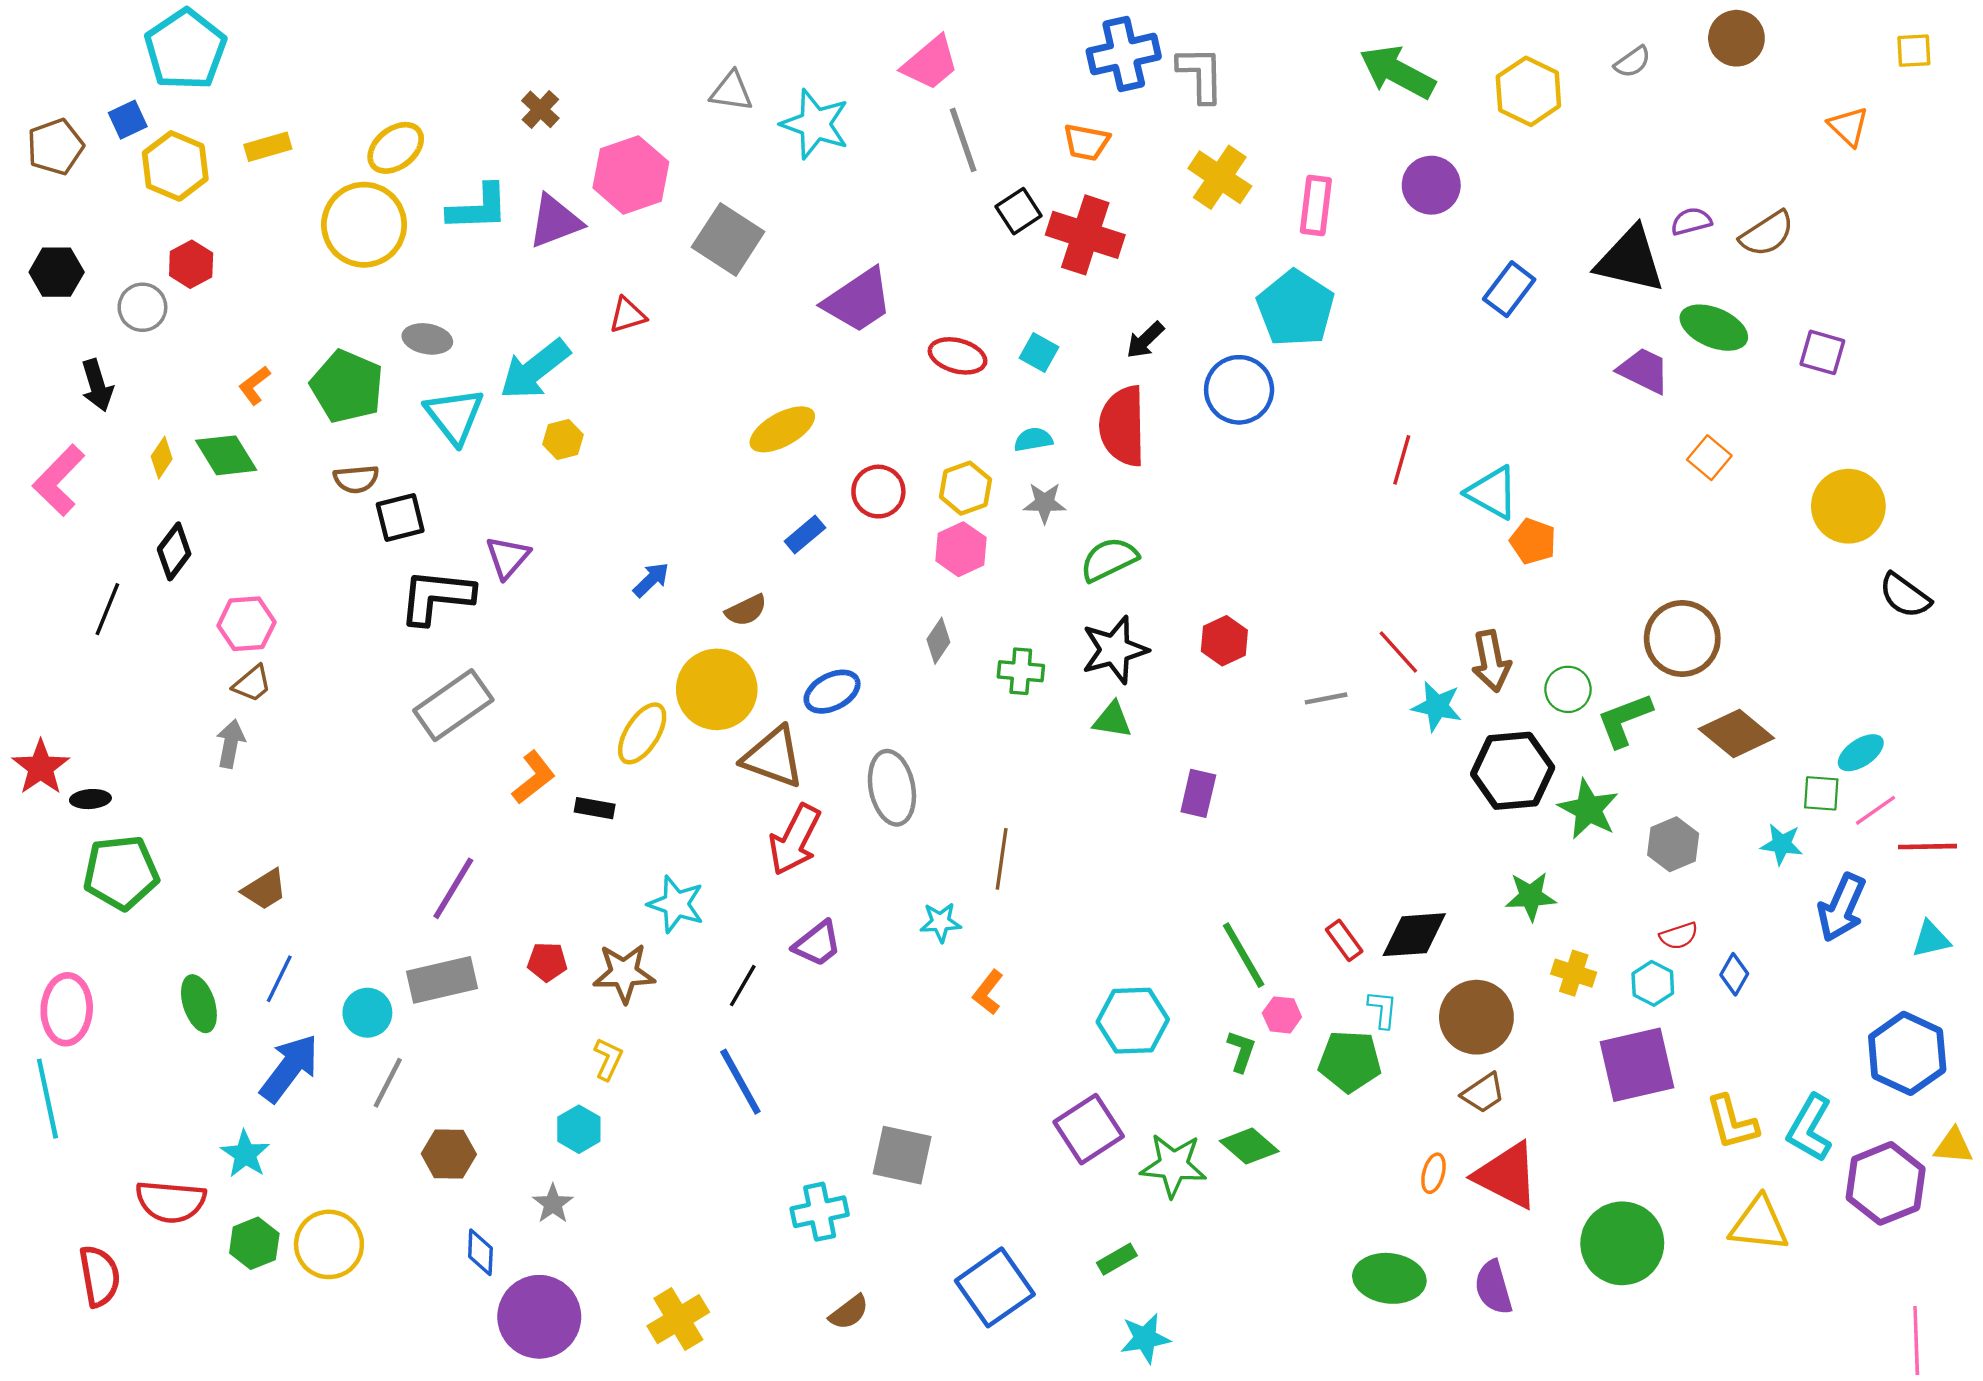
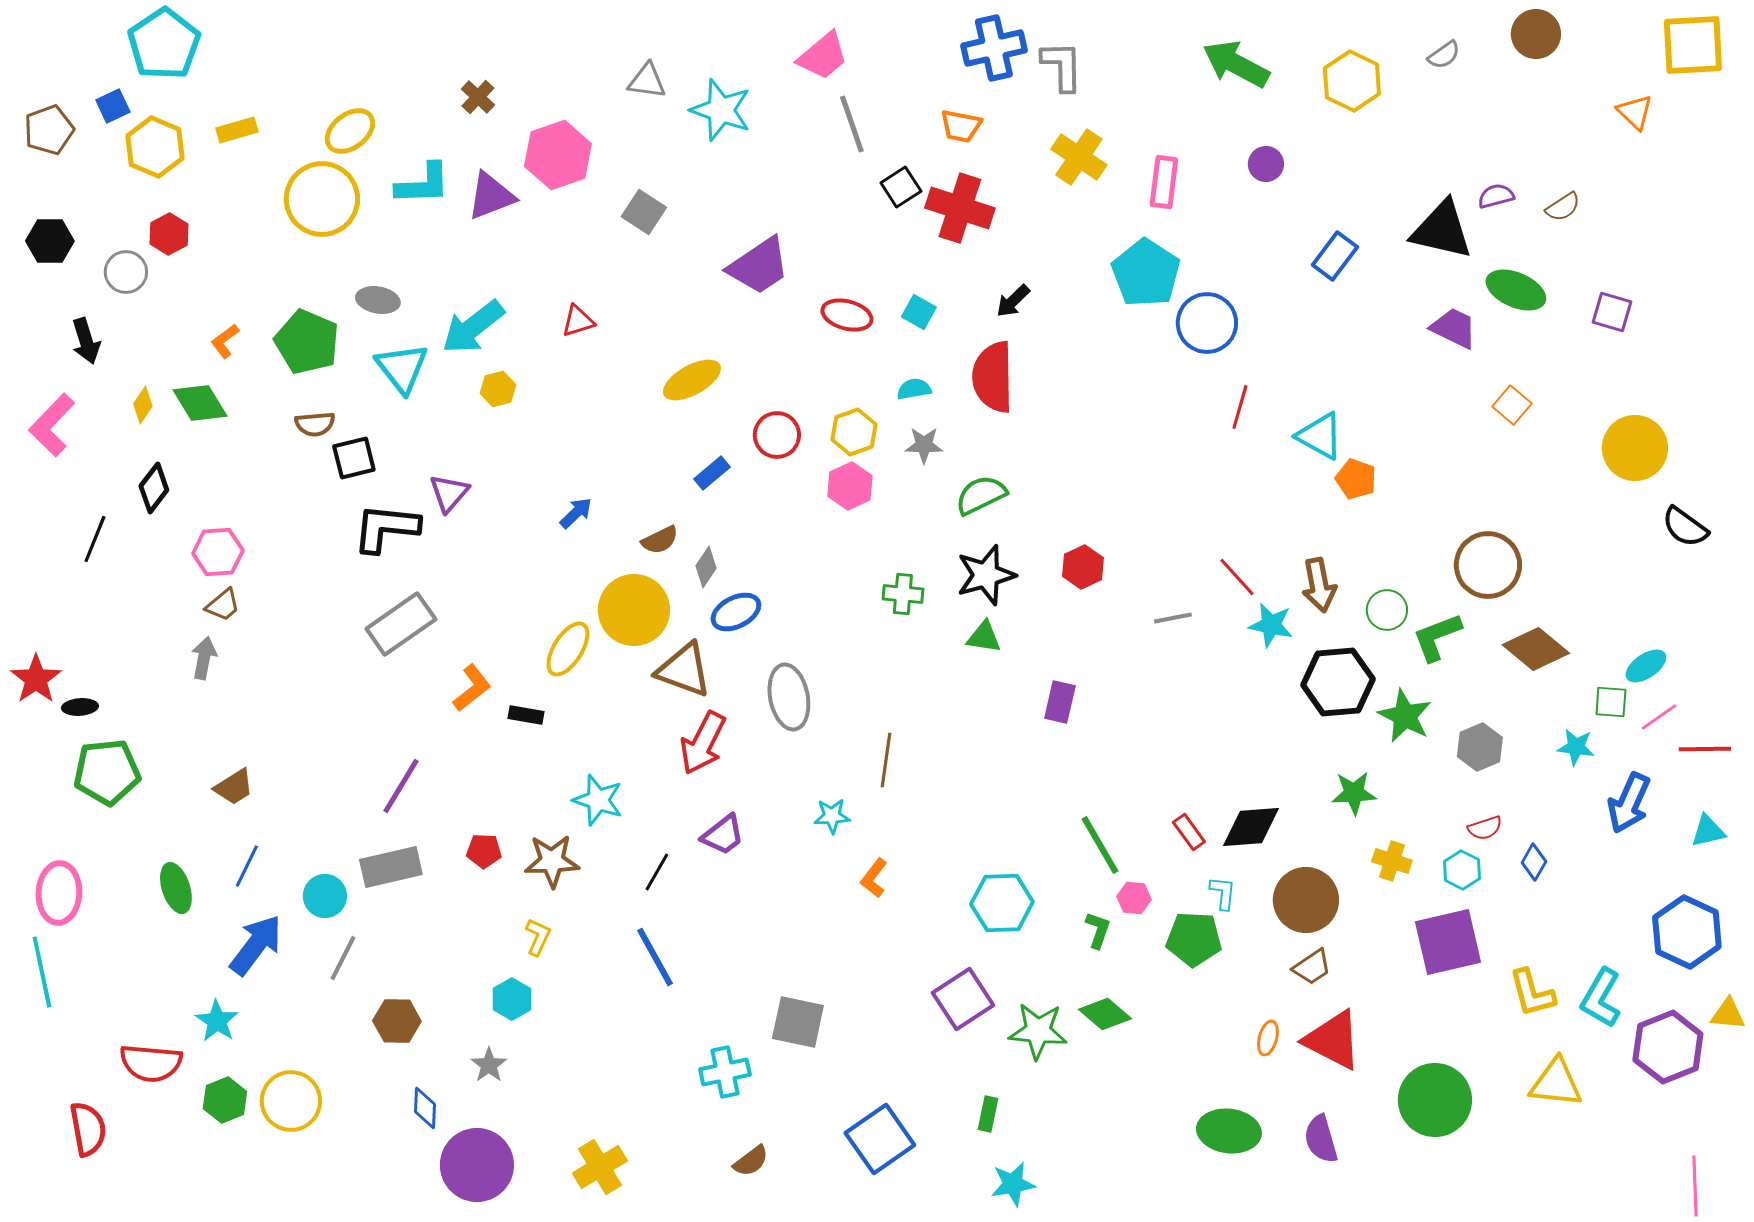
yellow square: (1914, 51) -> (1693, 45), size x2.0
purple circle: (1431, 185) -> (1266, 164), size x0.7
brown semicircle: (1767, 234) -> (1563, 207), size x0.7
gray square: (728, 239) -> (644, 212), size x0.7
red triangle: (627, 315) -> (578, 321), moved
blue circle: (1239, 390) -> (1207, 323), moved
gray diamond: (938, 641) -> (706, 567), moved
green rectangle: (1117, 1259) -> (988, 1114), turned -48

